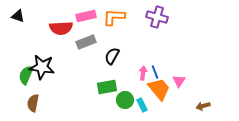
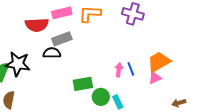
black semicircle: (112, 56) -> (52, 53), moved, turned 60
pink triangle: (179, 81) -> (155, 78), turned 32
orange trapezoid: (159, 89) -> (159, 62), moved, turned -80

